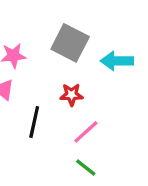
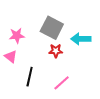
red star: (72, 95) -> (56, 51), moved

